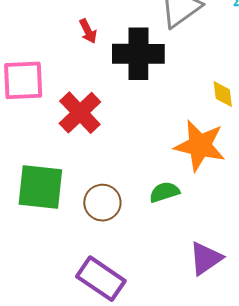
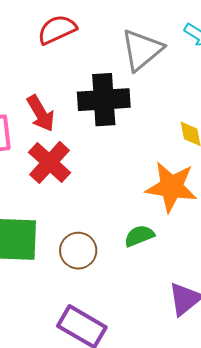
red arrow: (88, 31) -> (41, 113), moved, size x1.5

